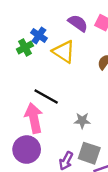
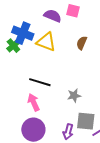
blue cross: (39, 35) -> (23, 33), size x1.5
pink arrow: (34, 118) -> (34, 102), size x0.7

